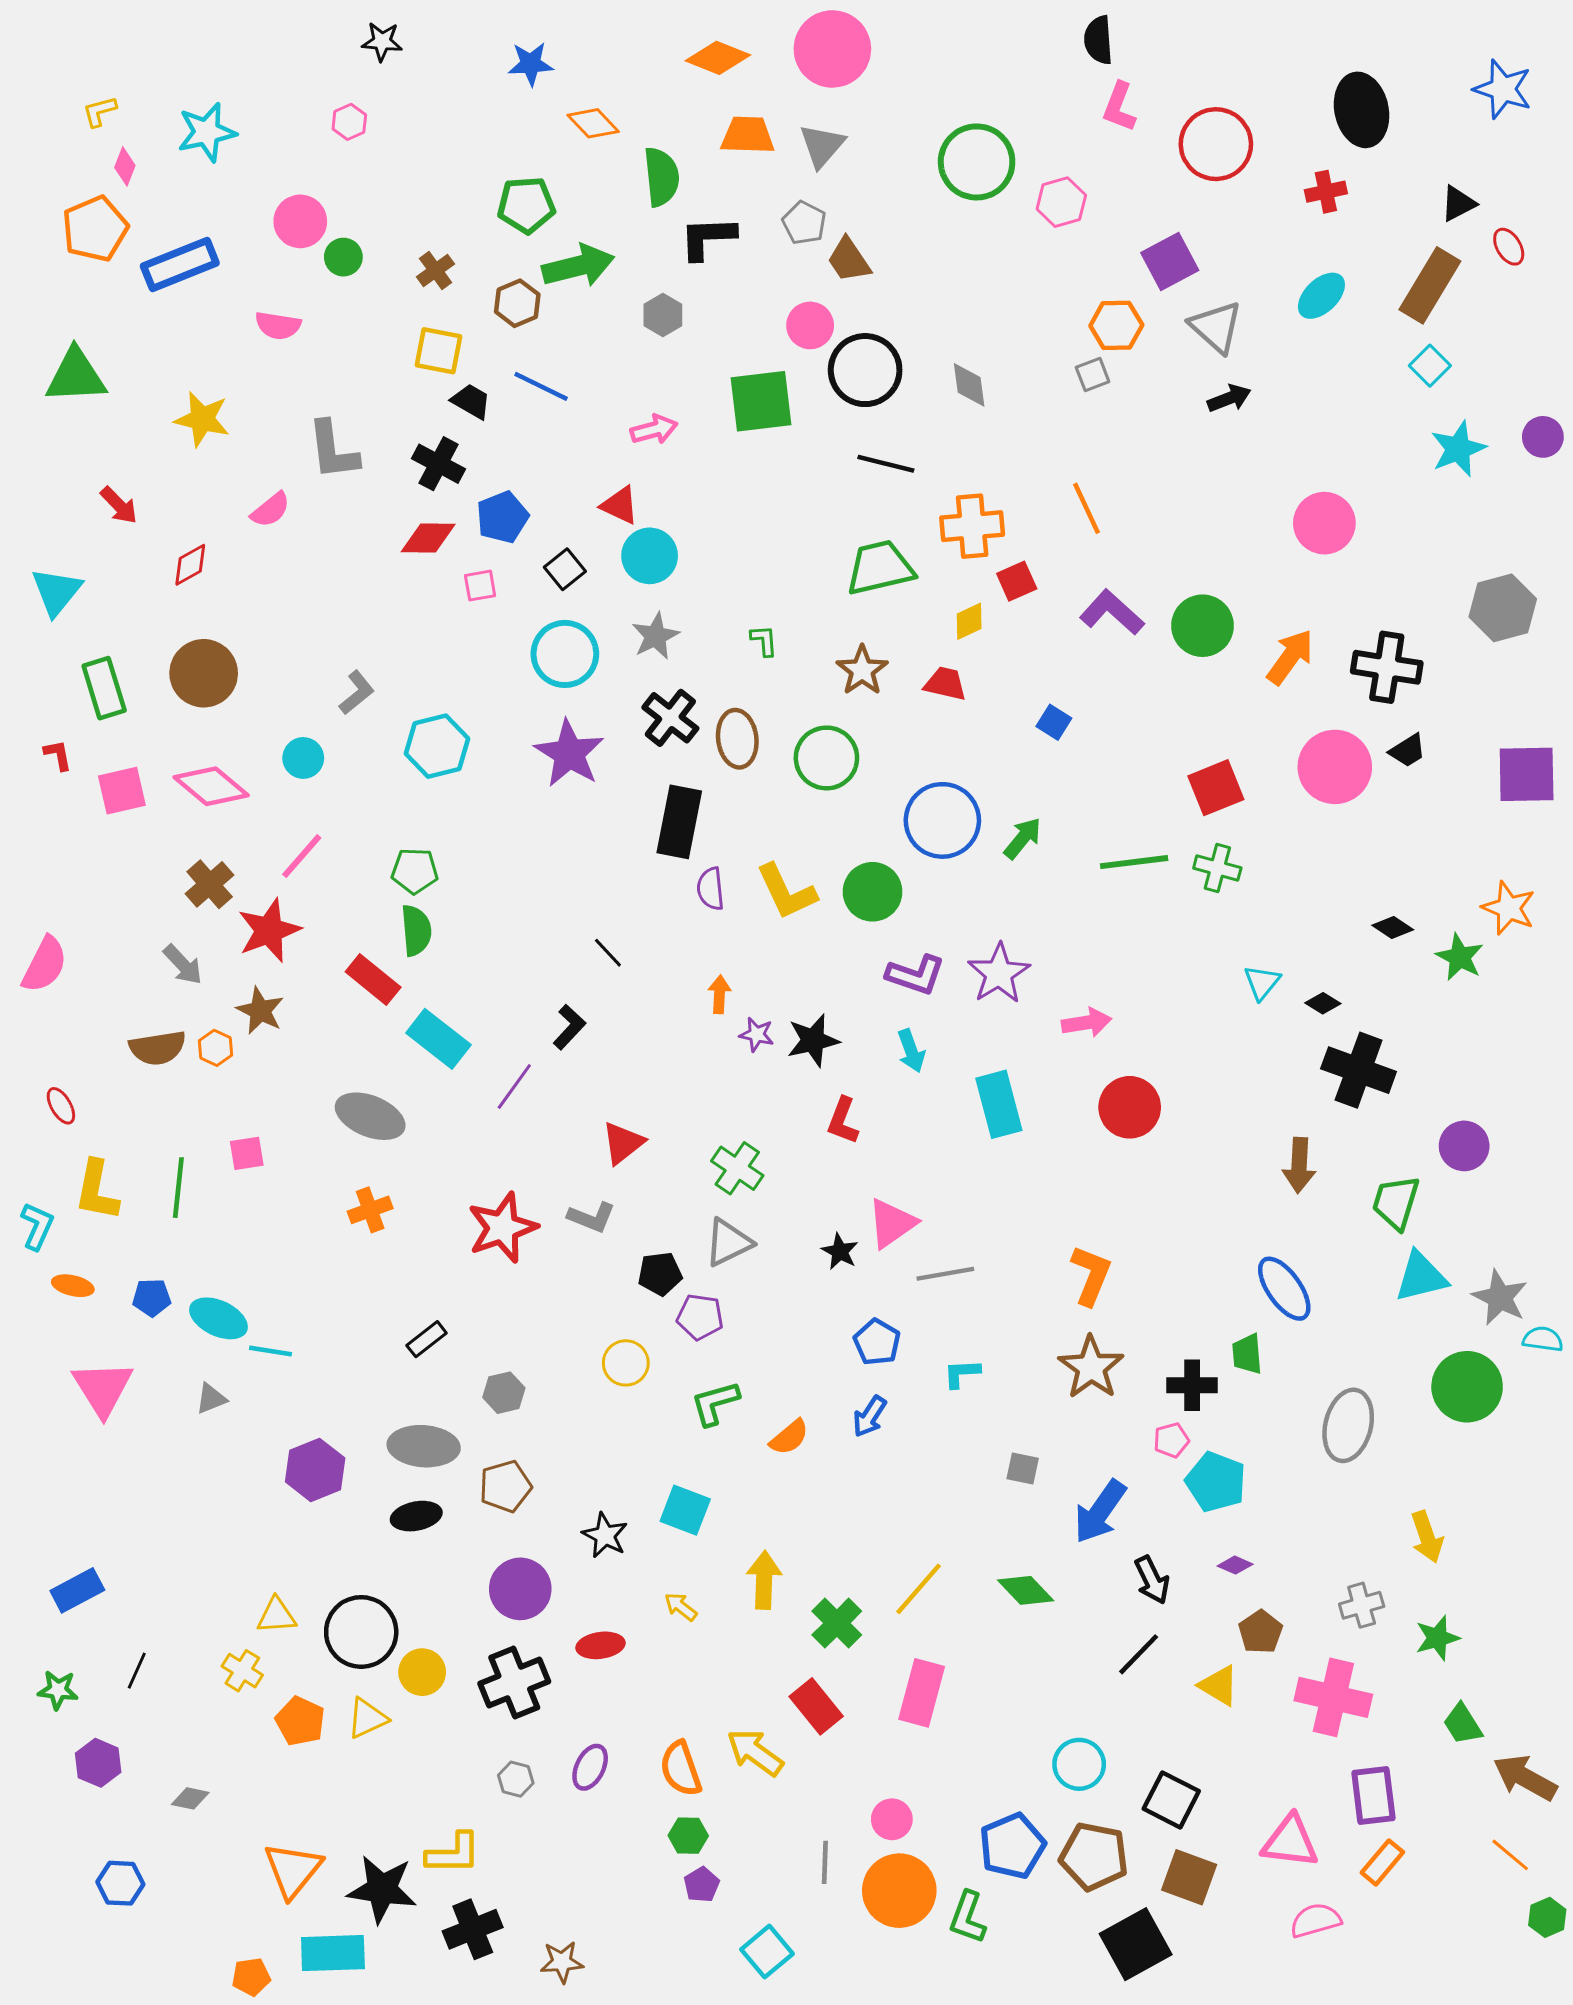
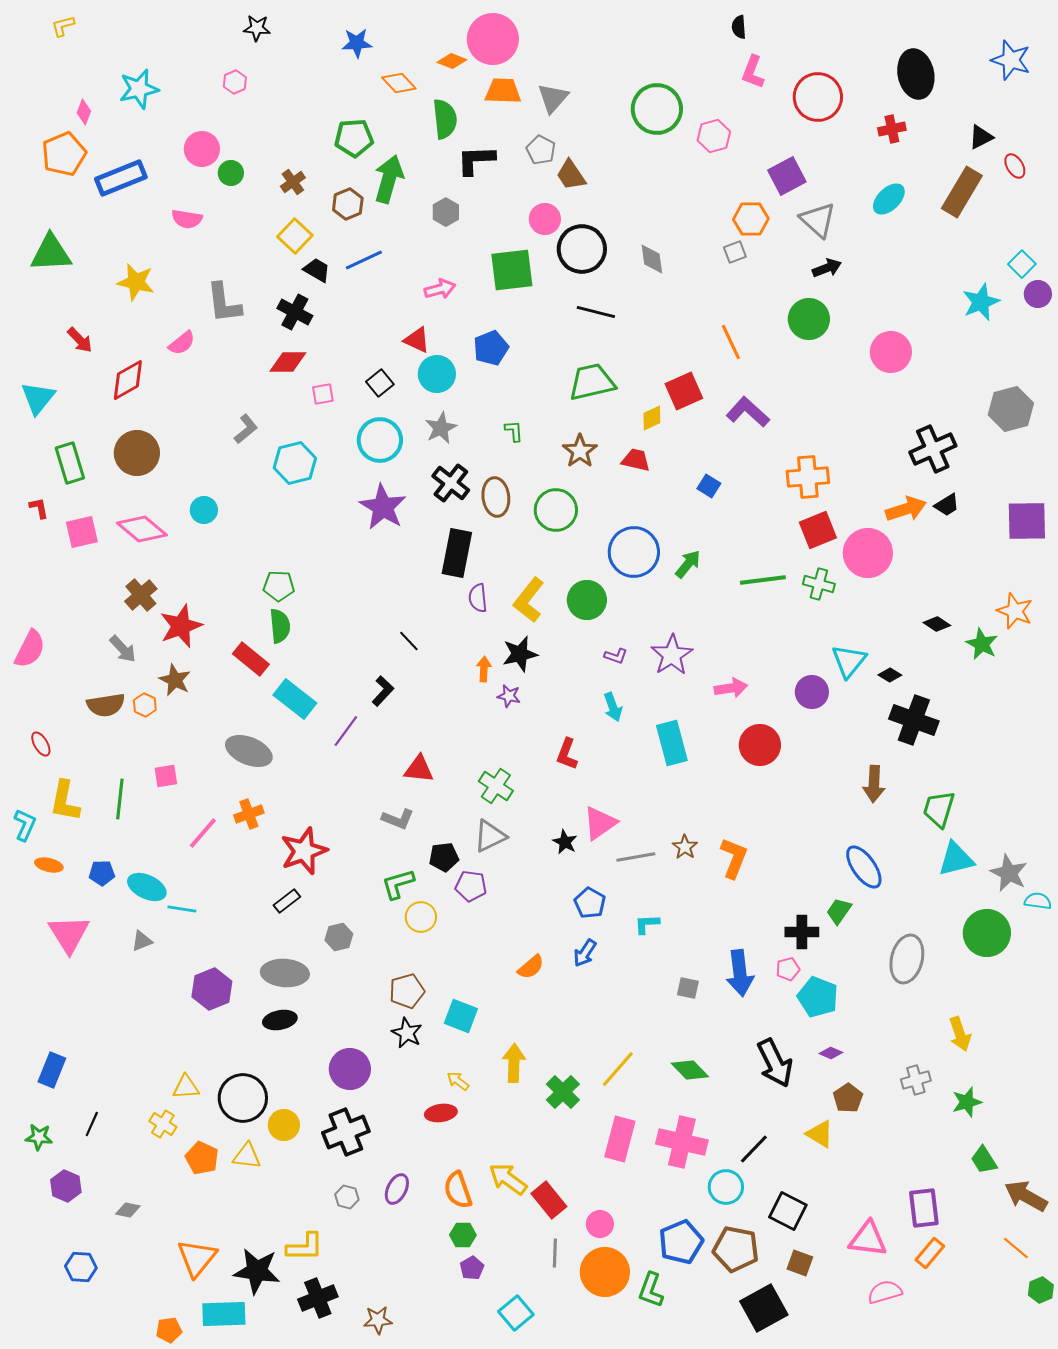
black semicircle: (1098, 40) -> (739, 27), size x0.7
pink circle: (832, 49) -> (493, 39), moved
orange diamond: (718, 58) -> (452, 61), moved, size x0.7
yellow L-shape: (100, 111) -> (63, 26), moved
green arrow: (578, 266) -> (389, 179), turned -60
yellow square: (438, 351) -> (295, 236), turned 32
cyan square: (1430, 366) -> (1022, 264), moved
blue line: (541, 386) -> (364, 260), turned -51
blue pentagon: (502, 517) -> (491, 348), moved
orange cross: (972, 526) -> (808, 477), moved
red diamond: (190, 565) -> (128, 380), size x1.4
red square: (1017, 581) -> (684, 391), size x1.4
green circle: (1202, 626) -> (809, 319), moved
orange arrow: (1290, 657) -> (906, 509), moved, turned 36
black cross: (1387, 667) -> (933, 449), turned -33
gray L-shape: (357, 693) -> (246, 429), moved
cyan hexagon: (437, 746) -> (295, 463), moved
pink circle: (1335, 767) -> (868, 553), moved
pink line: (302, 856) -> (203, 833), moved
yellow L-shape: (786, 892) -> (529, 600), turned 63
purple L-shape: (916, 975) -> (616, 656), size x0.6
cyan triangle: (1262, 982) -> (849, 661), size x1.4
black star: (813, 1040) -> (520, 654), moved
red triangle: (623, 1143) -> (419, 769), turned 44
purple circle: (1464, 1146) -> (812, 692), moved
red star: (502, 1228) -> (304, 851), moved
green trapezoid: (1247, 1354) -> (839, 911), turned 40
brown star: (1091, 1367) -> (685, 847), moved, size x0.6
green L-shape: (715, 1403) -> (398, 884), moved
brown pentagon: (505, 1486) -> (407, 991), moved
blue arrow: (1100, 1512) -> (740, 973), moved, turned -42
black arrow: (1152, 1580) -> (775, 1063), size x1.5
blue rectangle: (77, 1590) -> (52, 1070), turned -40
red ellipse: (601, 1645) -> (441, 1113), moved
black line: (1139, 1654) -> (754, 1149), moved
pink cross: (1333, 1697) -> (682, 1142), moved
red rectangle: (816, 1706) -> (549, 1200), moved
yellow triangle: (367, 1718) -> (247, 1156), turned 32
brown square: (1189, 1877) -> (800, 1263), size x0.7

